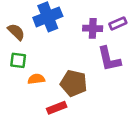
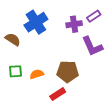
green square: (18, 60) -> (15, 71), moved

